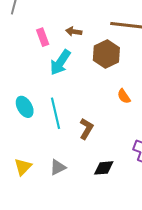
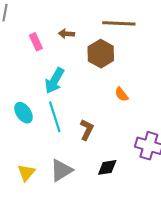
cyan arrow: (60, 62) -> (54, 81), moved
gray triangle: (58, 167) -> (61, 170), size x1.4

